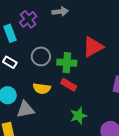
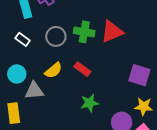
green cross: (67, 63) -> (84, 32), moved
yellow semicircle: (42, 88) -> (53, 70), turned -54

